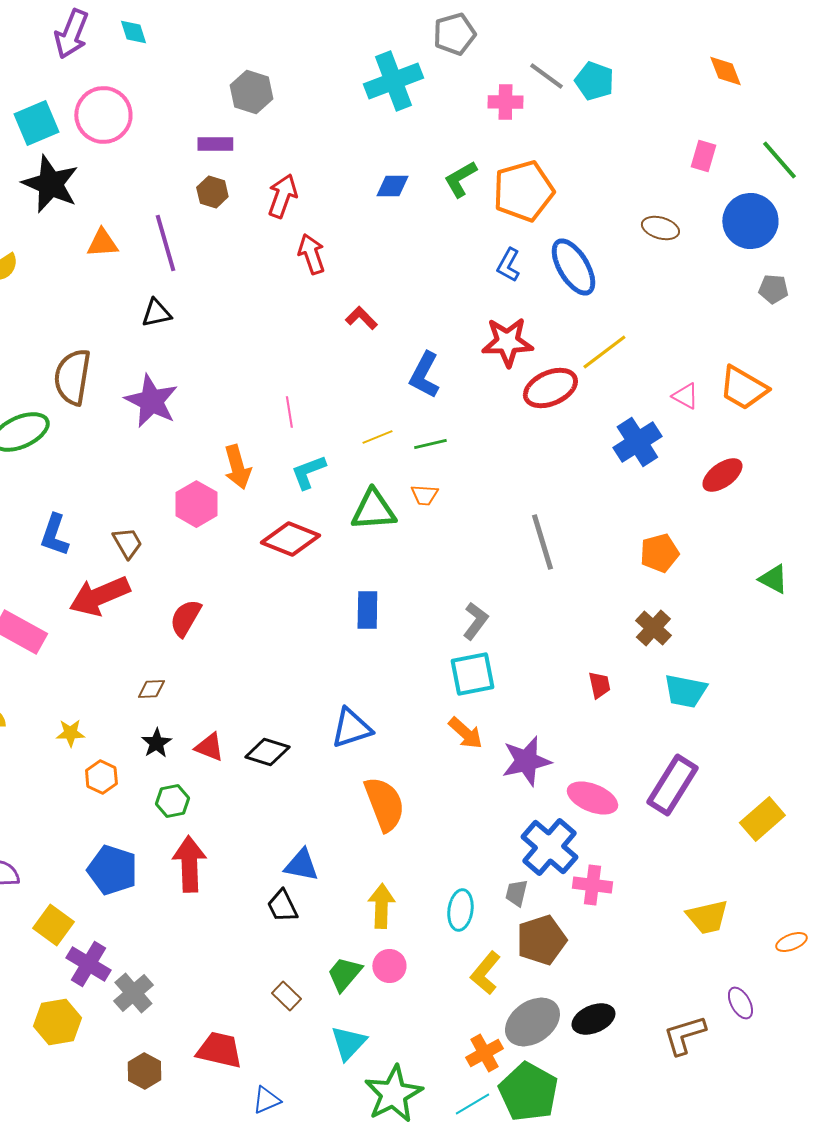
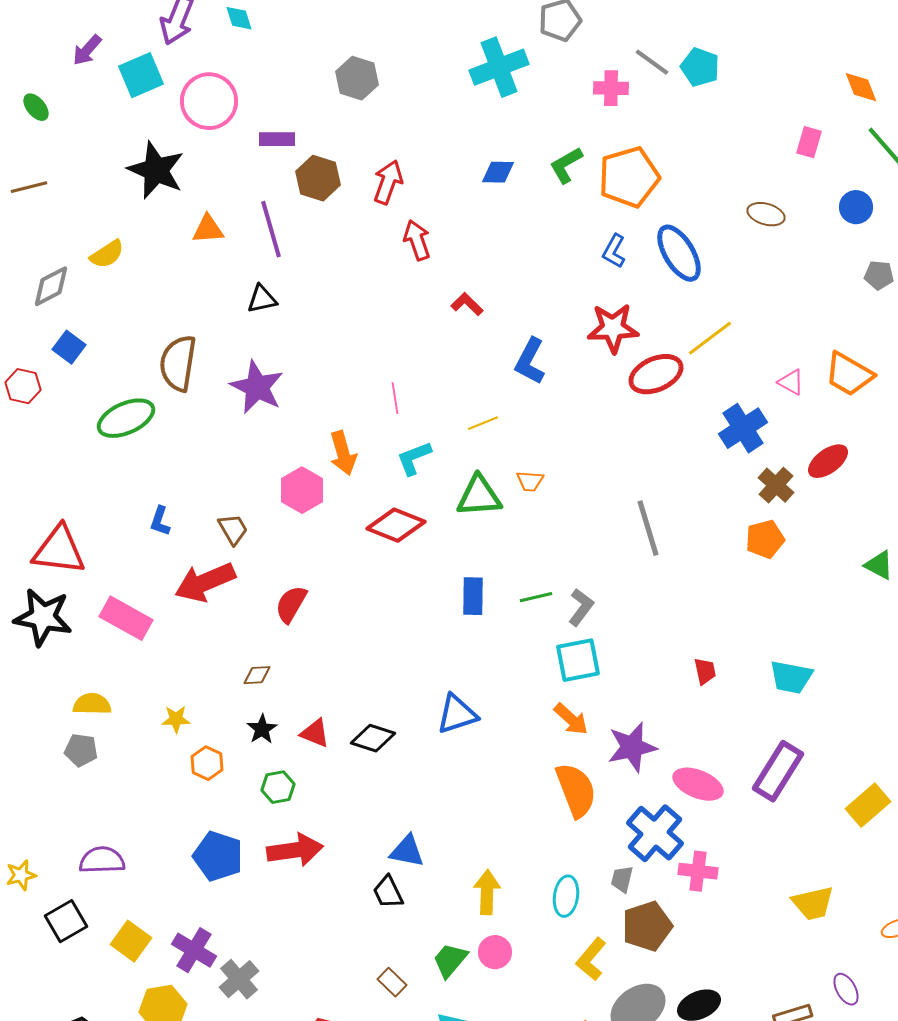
orange diamond: (725, 71) -> (861, 87), moved
cyan square: (36, 123) -> (141, 75), moved
purple rectangle: (215, 144) -> (277, 139), moved
brown hexagon: (212, 192) -> (318, 178), size x1.4
blue circle: (750, 221) -> (856, 207), size x0.6
green line: (430, 444) -> (536, 597), moved
blue L-shape: (54, 535) -> (160, 521), size x0.7
brown cross: (653, 628) -> (776, 485), moved
orange semicircle: (384, 804) -> (576, 790), moved
red arrow: (189, 864) -> (295, 850), turned 84
yellow square: (53, 925) -> (131, 941), moved

